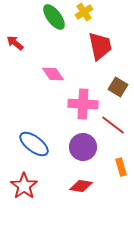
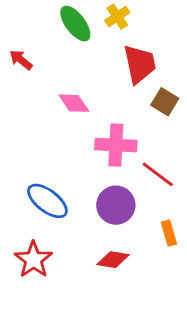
brown square: (118, 87) -> (165, 102), moved

